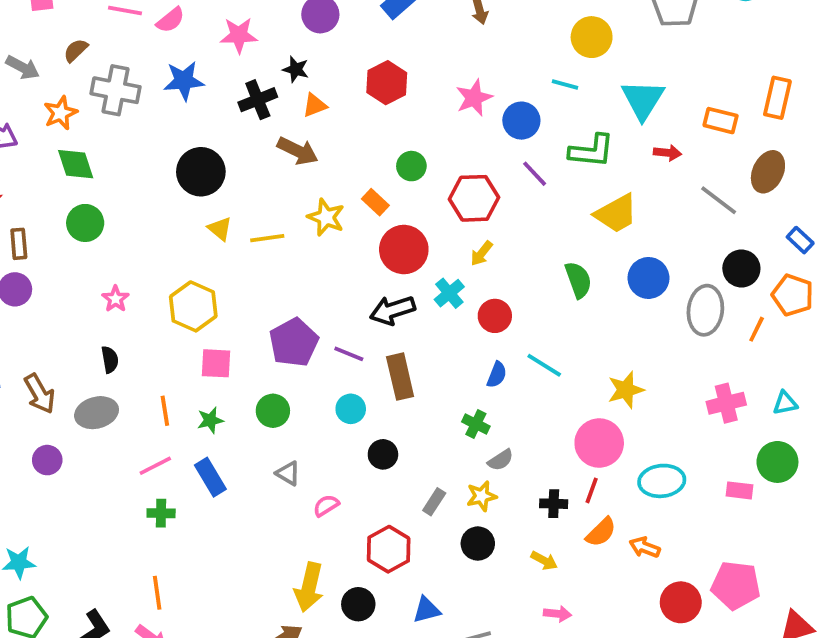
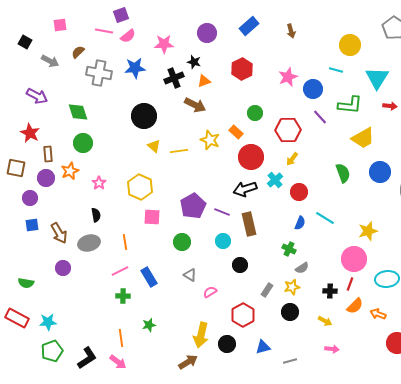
orange star: (61, 113) -> (70, 171), moved
green star: (210, 420) -> (149, 325), moved

